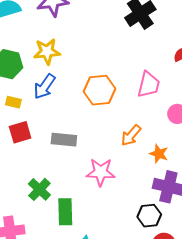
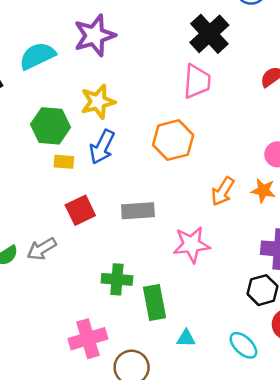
pink trapezoid: (149, 85) -> (197, 81), moved
yellow rectangle: (13, 102) -> (64, 162), moved
orange star: (159, 154) -> (263, 191), moved
green cross: (39, 189) -> (117, 279), turned -30

